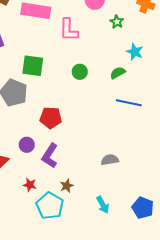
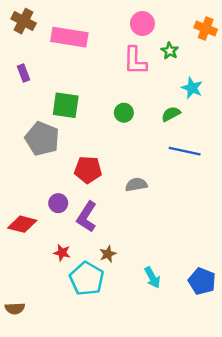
pink L-shape: (69, 30) -> (135, 61), moved
gray semicircle: (110, 160) -> (136, 185), moved

